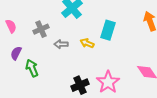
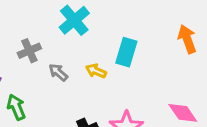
gray arrow: (61, 44) -> (58, 72), turned 40

